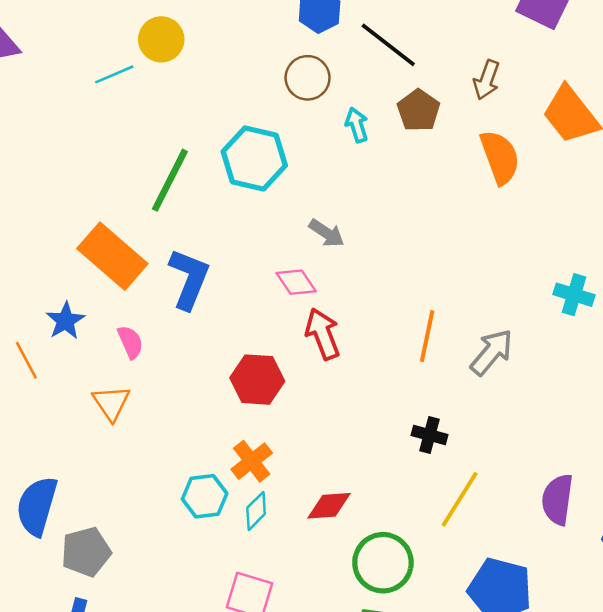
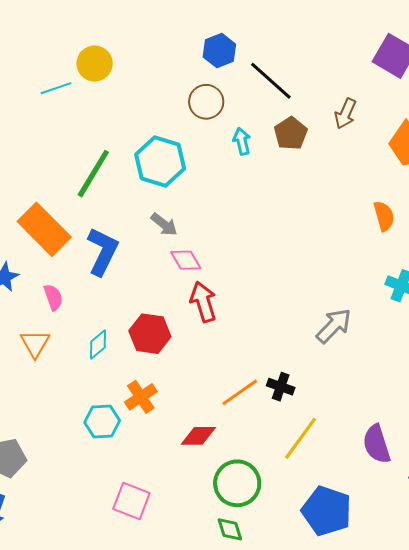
orange semicircle: (500, 157) -> (384, 216), moved, size x0.7
gray arrow: (327, 233) -> (164, 224), moved
orange line: (427, 336) -> (240, 392), moved, turned 39
purple semicircle: (558, 499) -> (377, 444), turned -30
cyan diamond: (256, 511) -> (98, 345), moved

